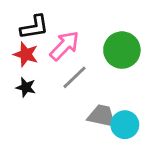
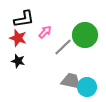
pink arrow: (65, 46) -> (45, 32), size x0.6
gray line: (75, 77) -> (63, 47), moved

